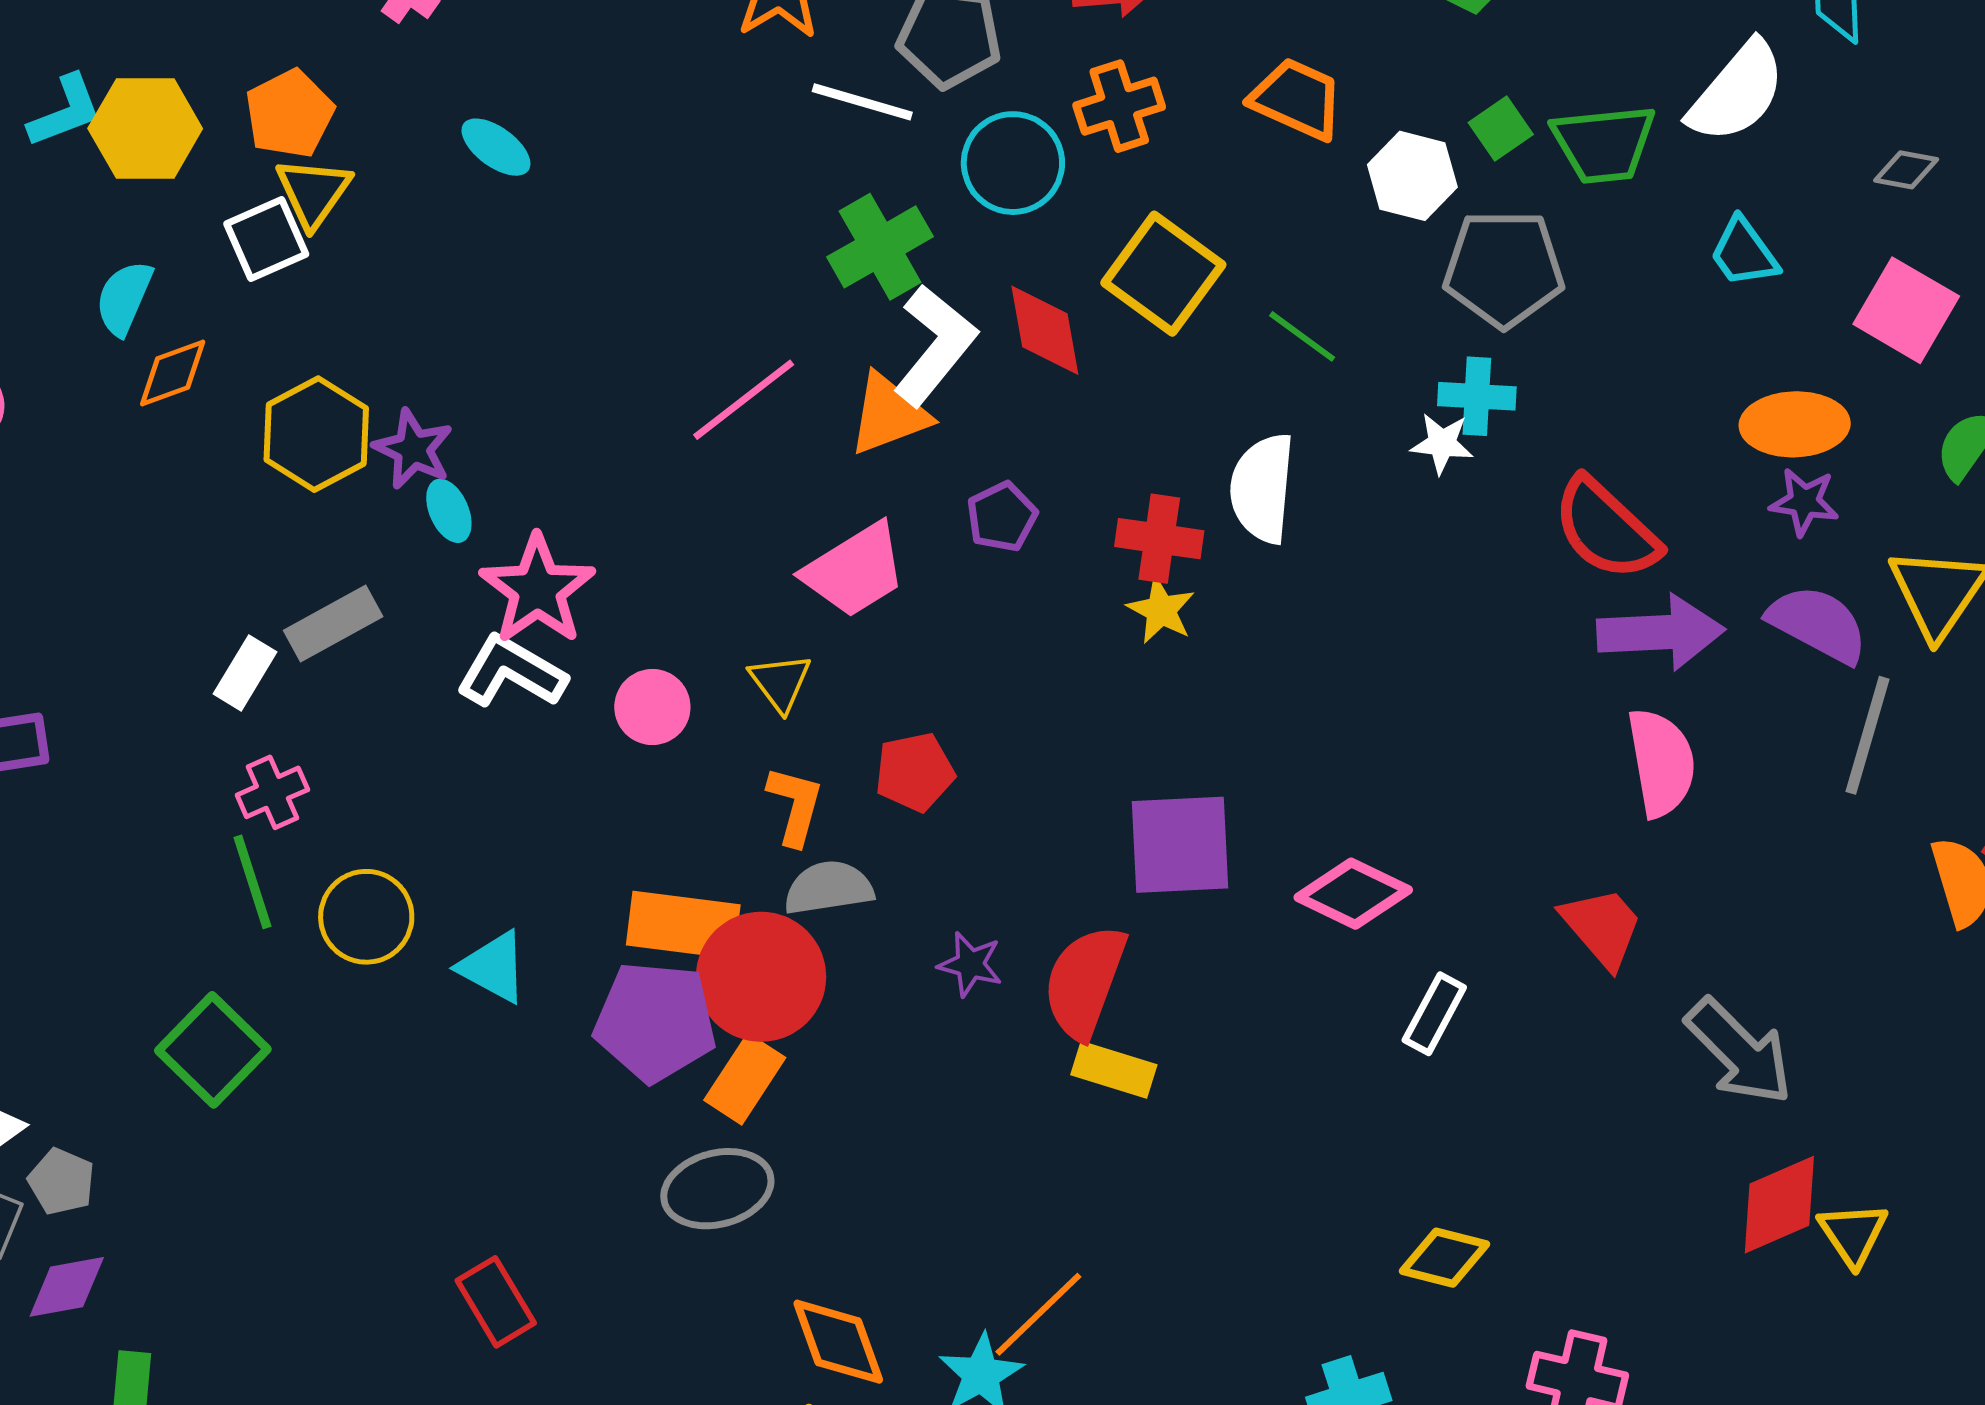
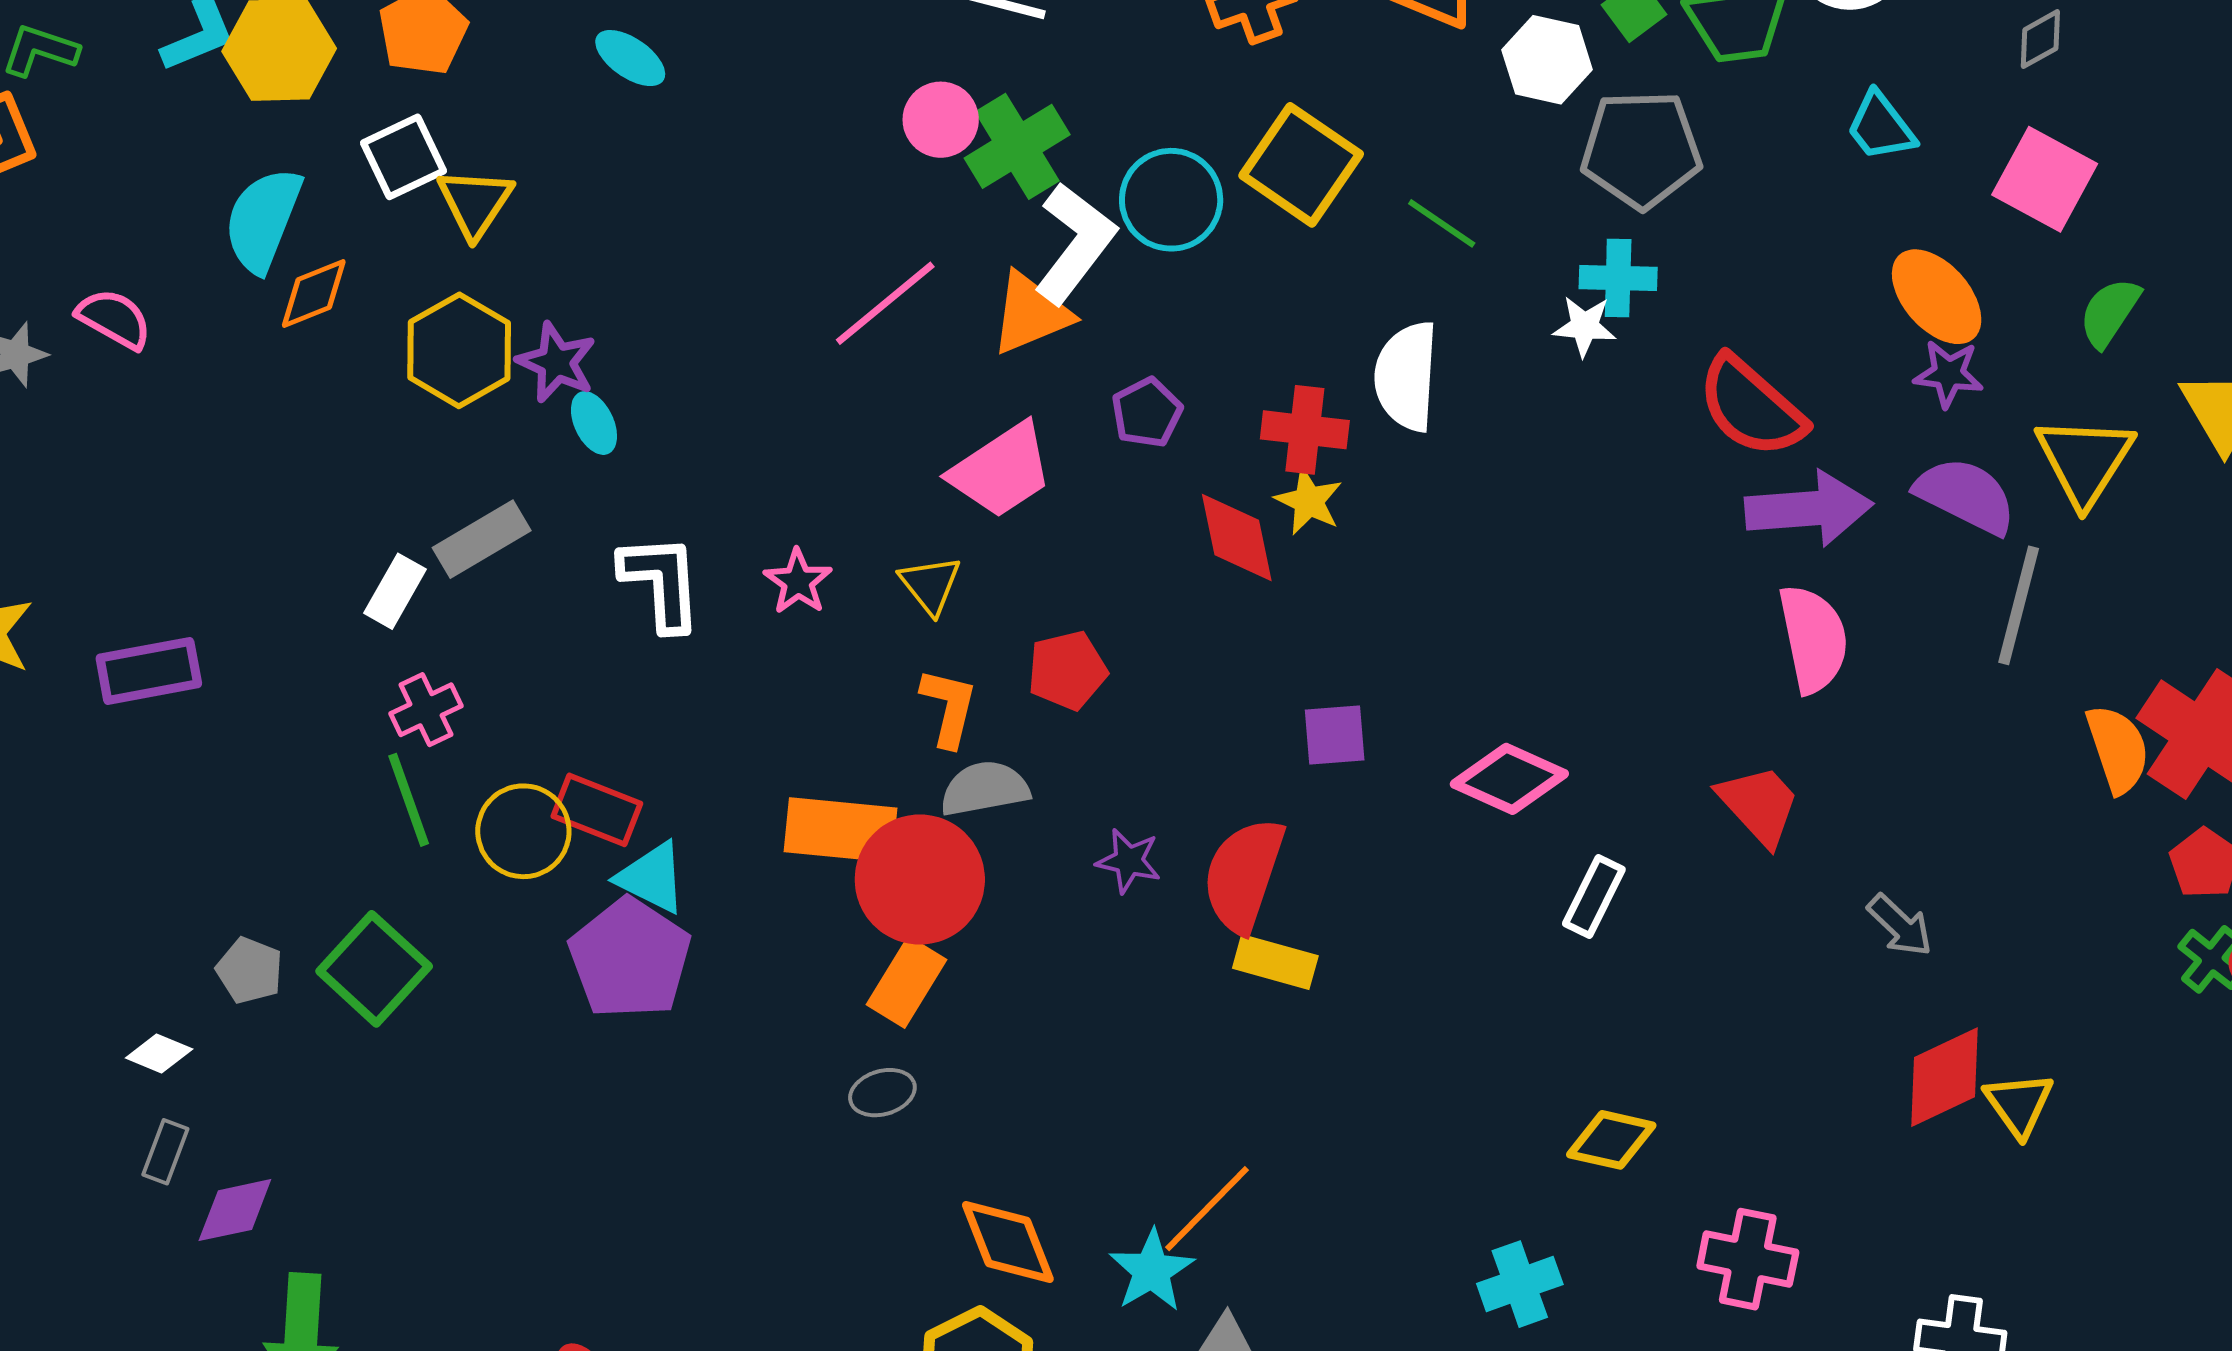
cyan circle: (1013, 163) -> (1171, 200), moved
gray diamond: (1906, 170) -> (2040, 39), turned -38
yellow triangle: (313, 192) -> (475, 203), moved
cyan semicircle: (124, 298) -> (263, 220), size x1.4
red diamond: (1045, 330) -> (1237, 538), moved
orange ellipse: (1795, 424) -> (1937, 297), turned 52
pink star: (537, 590) -> (798, 582), moved, size x0.6
white L-shape: (511, 672) -> (661, 582), turned 58
pink circle: (652, 707) -> (941, 120), moved
purple square: (1180, 845) -> (1335, 735), size x0.6
purple pentagon: (655, 1022) -> (630, 958), moved, turned 30
gray arrow: (1739, 1052) -> (1900, 925), size x0.6
gray pentagon: (61, 1182) -> (250, 970), moved
gray ellipse: (717, 1189) -> (882, 1093), size x0.6
red rectangle: (496, 1302) -> (597, 810), moved, turned -36

